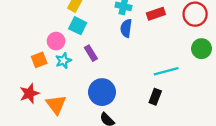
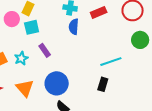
cyan square: (78, 26) -> (32, 27), turned -35
pink circle: (56, 41) -> (12, 19), moved
orange triangle: (56, 104) -> (25, 88), moved

